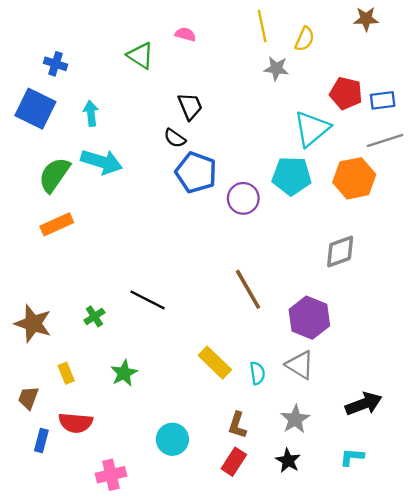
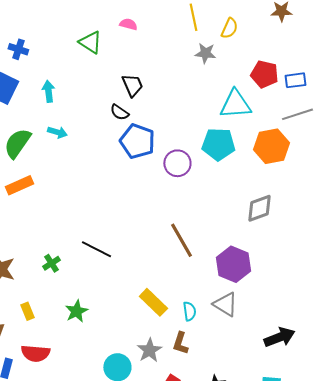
cyan triangle: (312, 129) -> (235, 104), turned 36
cyan arrow: (102, 162) -> (57, 132), size x0.6
gray star: (295, 419) -> (149, 350), moved
brown L-shape: (237, 425) -> (180, 343), moved

